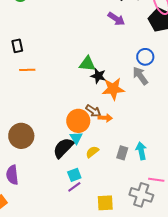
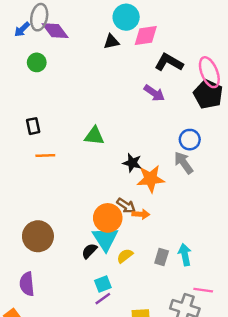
green triangle: (87, 64) -> (94, 136), moved
cyan triangle: (76, 138) -> (105, 239), size x1.6
black semicircle: (63, 148) -> (89, 251), size x0.6

